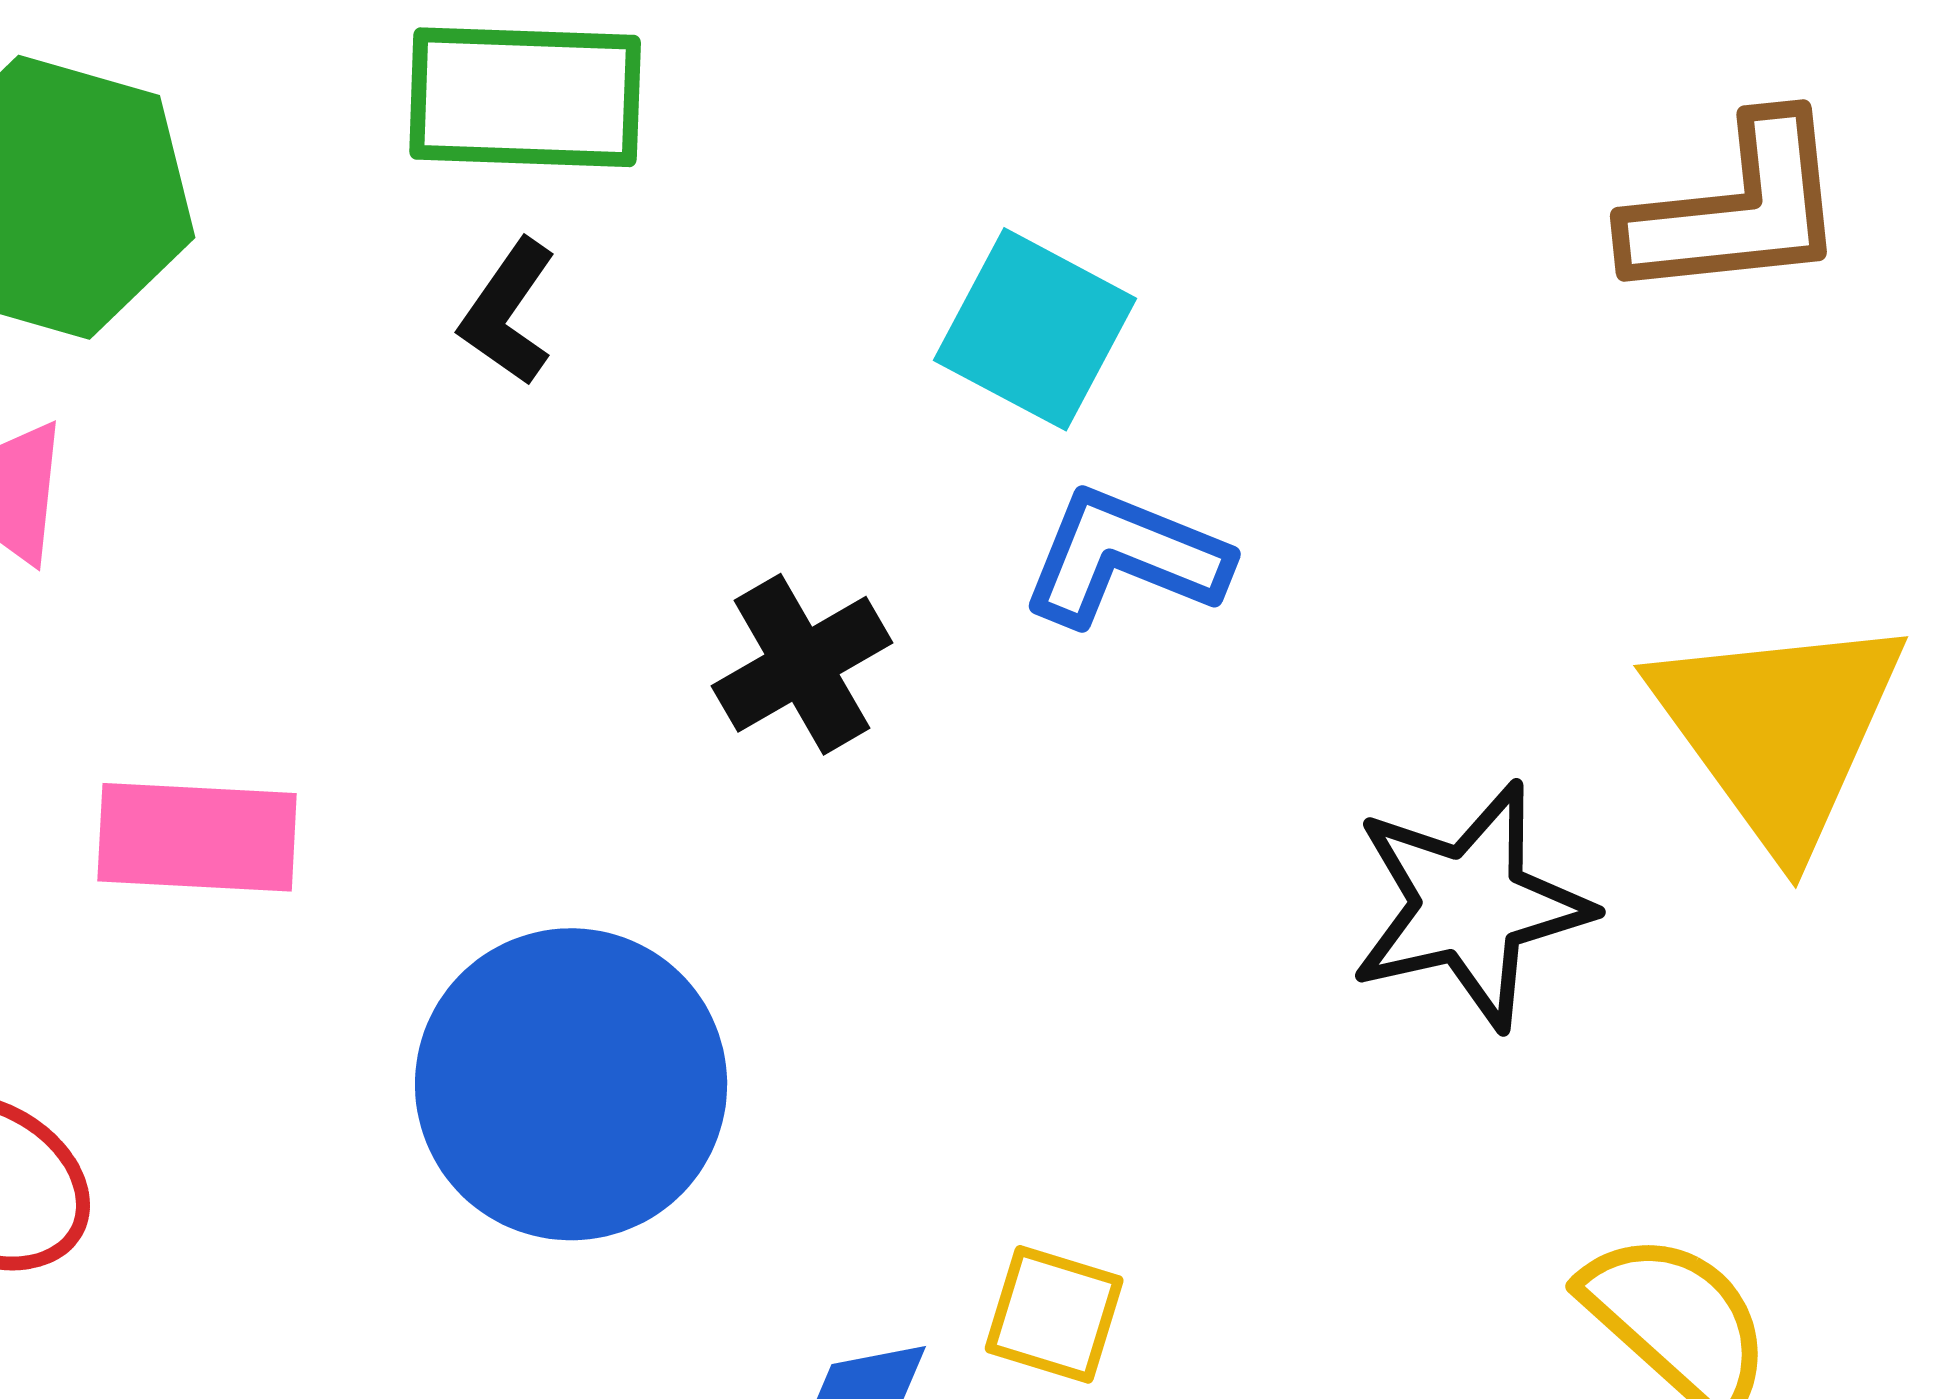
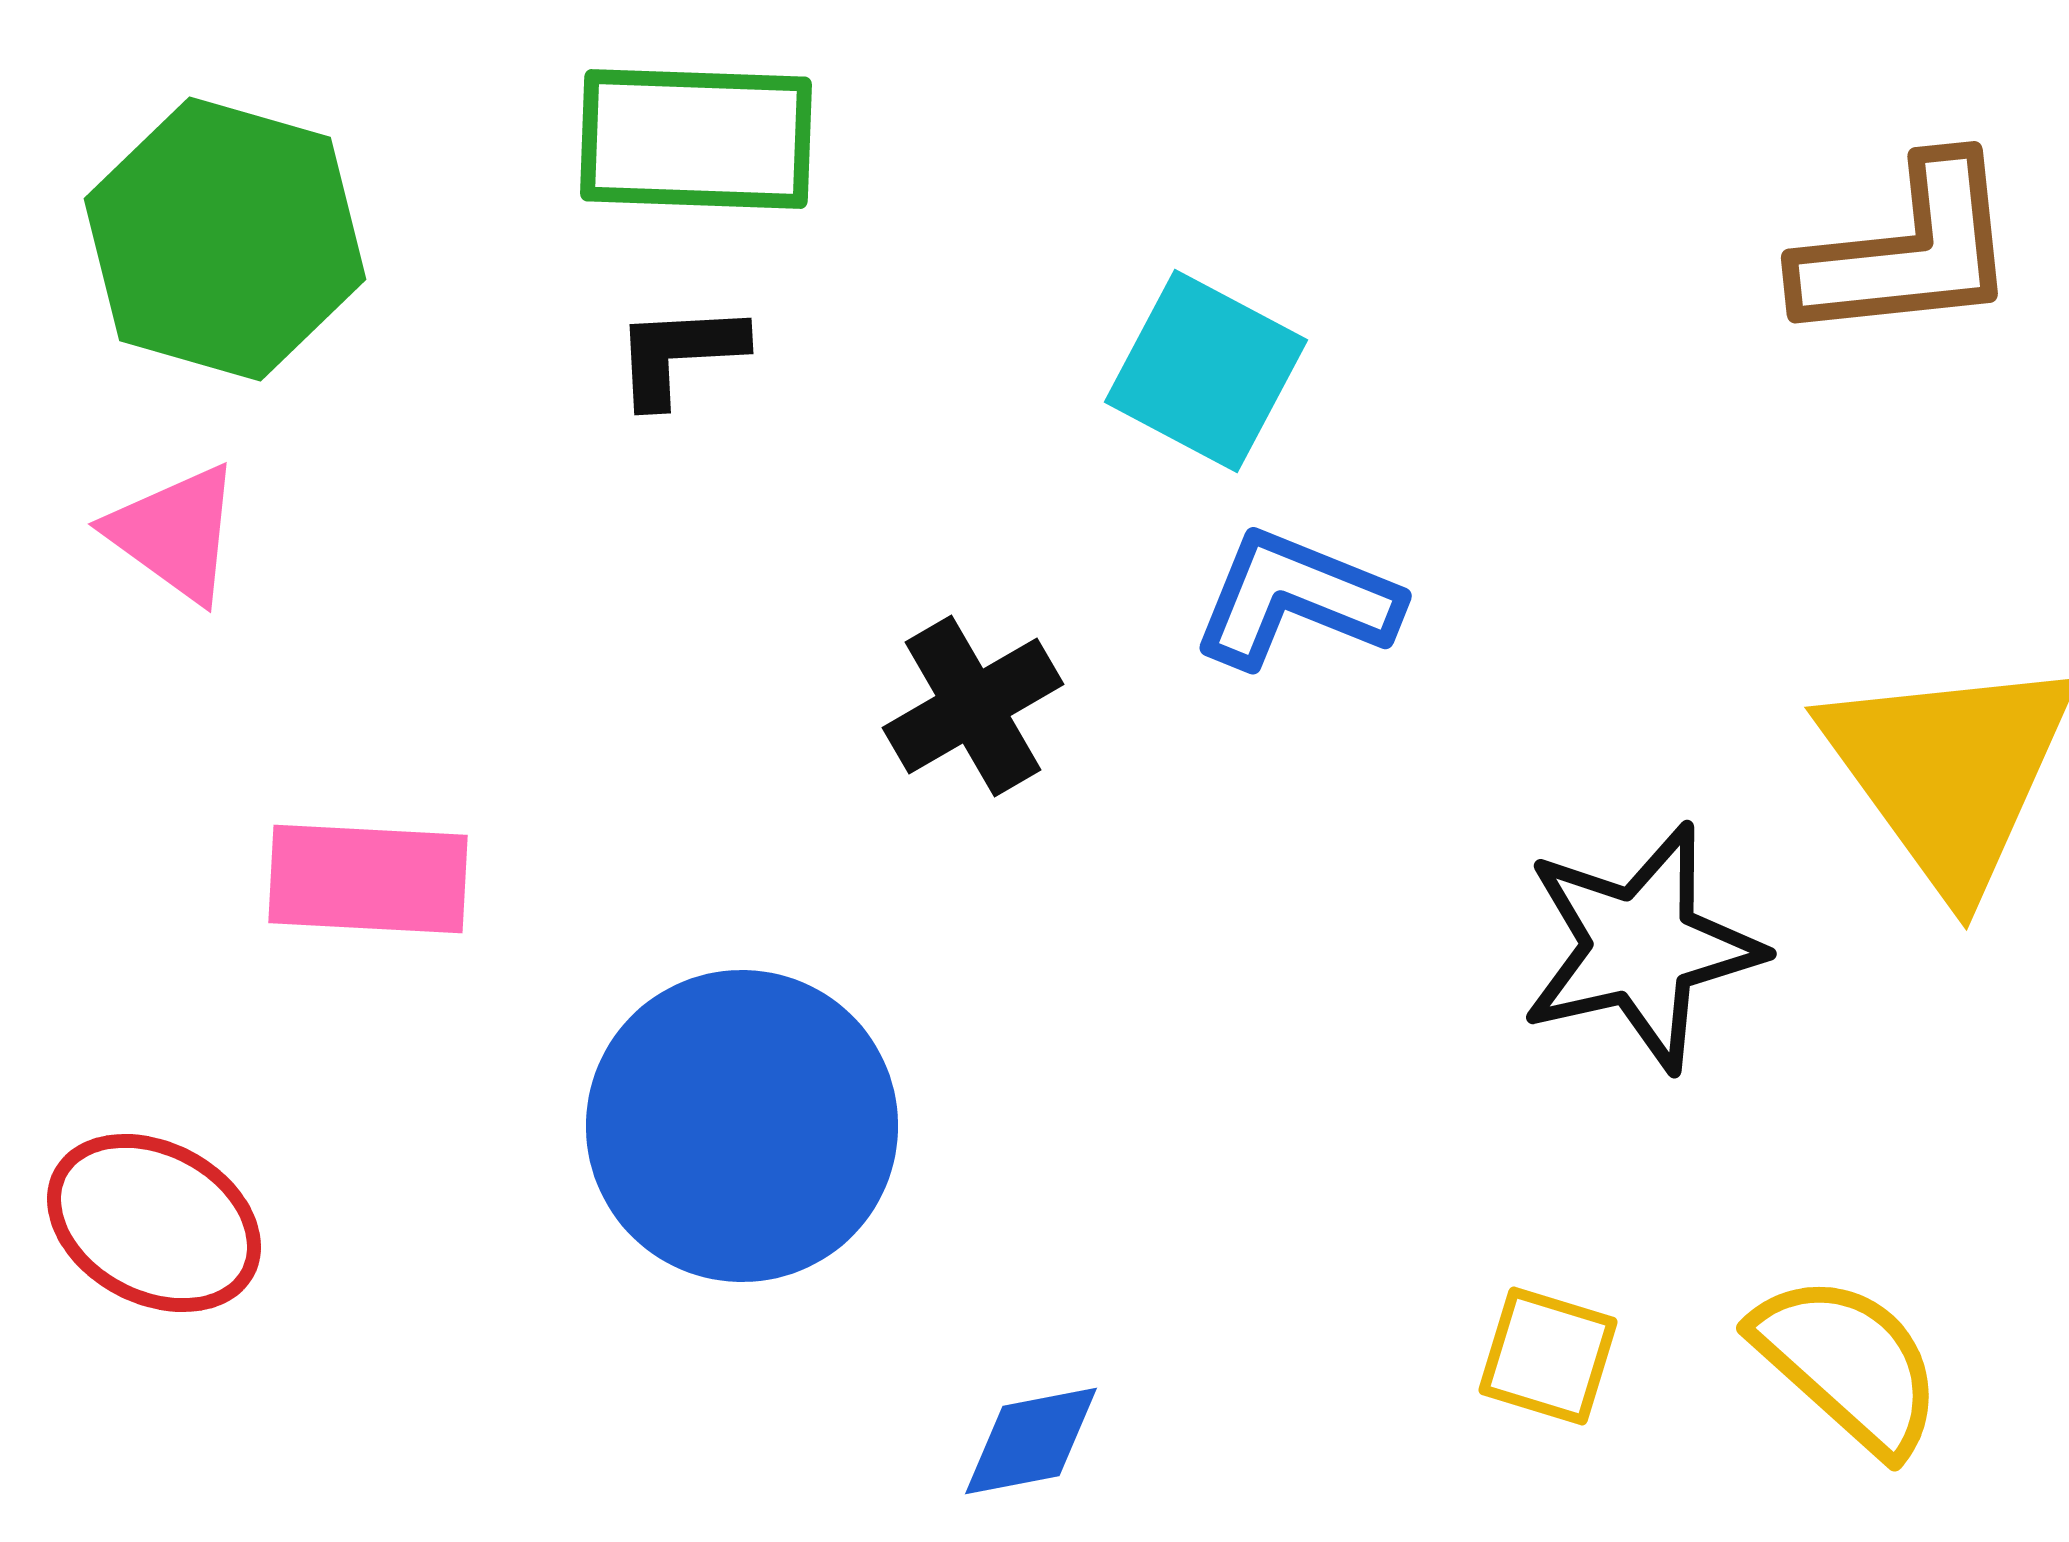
black L-shape: (508, 312) -> (679, 354), turned 52
yellow square: (1054, 1314) -> (1548, 1356), moved

